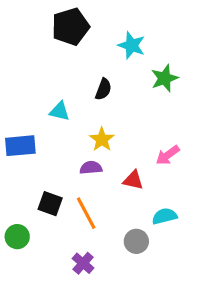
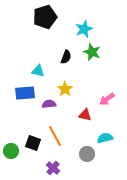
cyan star: (132, 45) -> (84, 29), turned 30
green star: (165, 78) -> (92, 52), moved, turned -30
blue rectangle: (20, 146) -> (25, 93), moved
purple semicircle: (91, 168) -> (49, 104), moved
black square: (50, 204) -> (33, 143), moved

